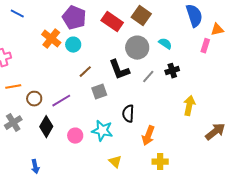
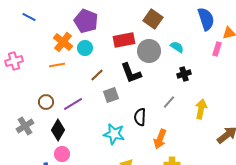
red rectangle: (112, 22) -> (124, 40), moved, turned -45
gray line: (148, 77) -> (169, 102), moved
orange line: (13, 87) -> (57, 65), moved
pink circle: (75, 136) -> (62, 154), moved

